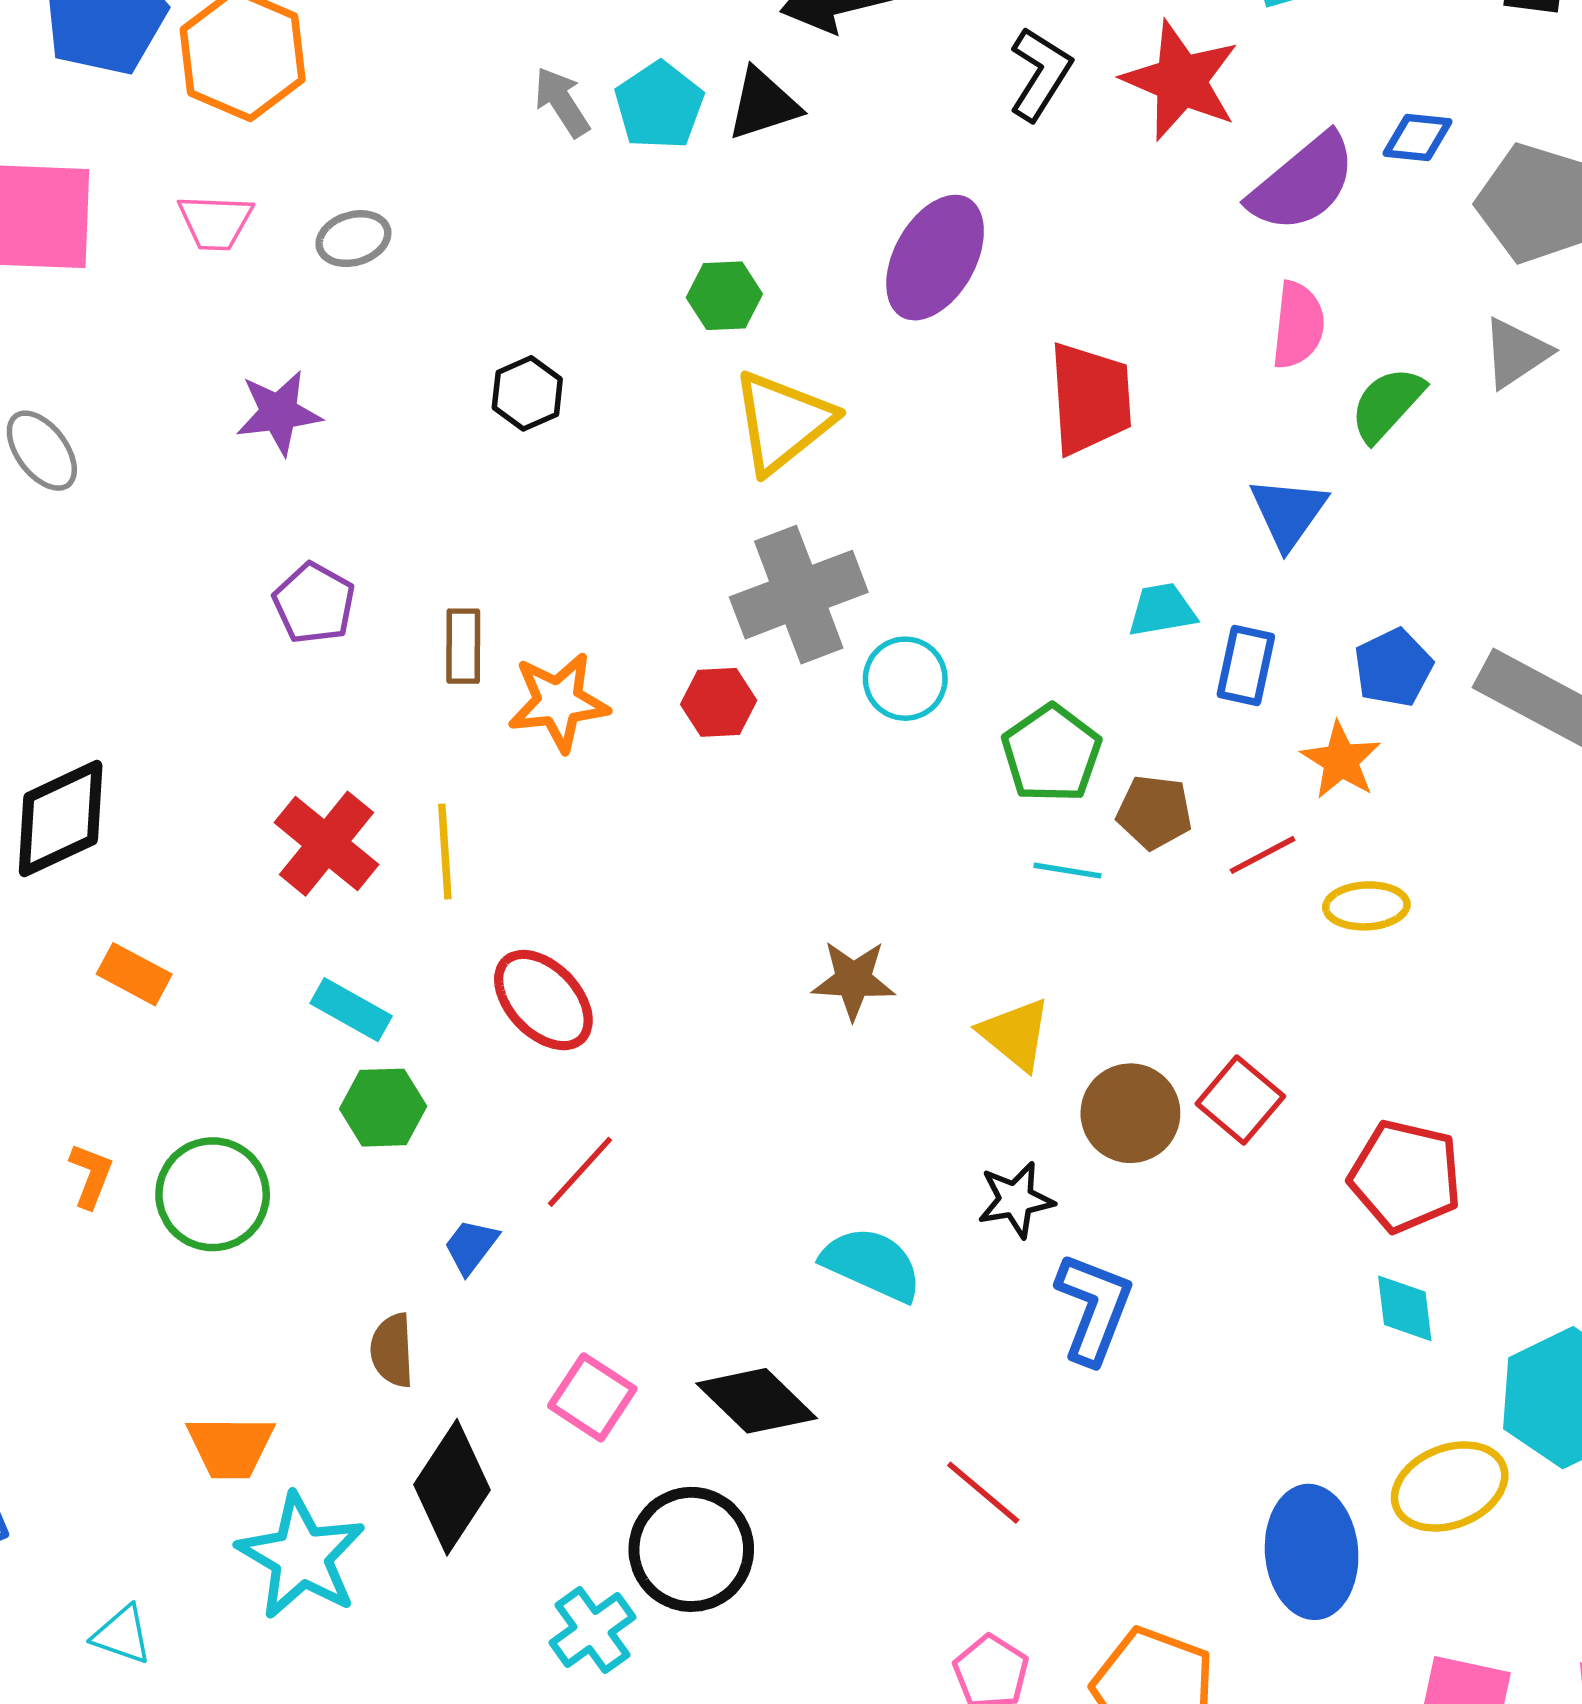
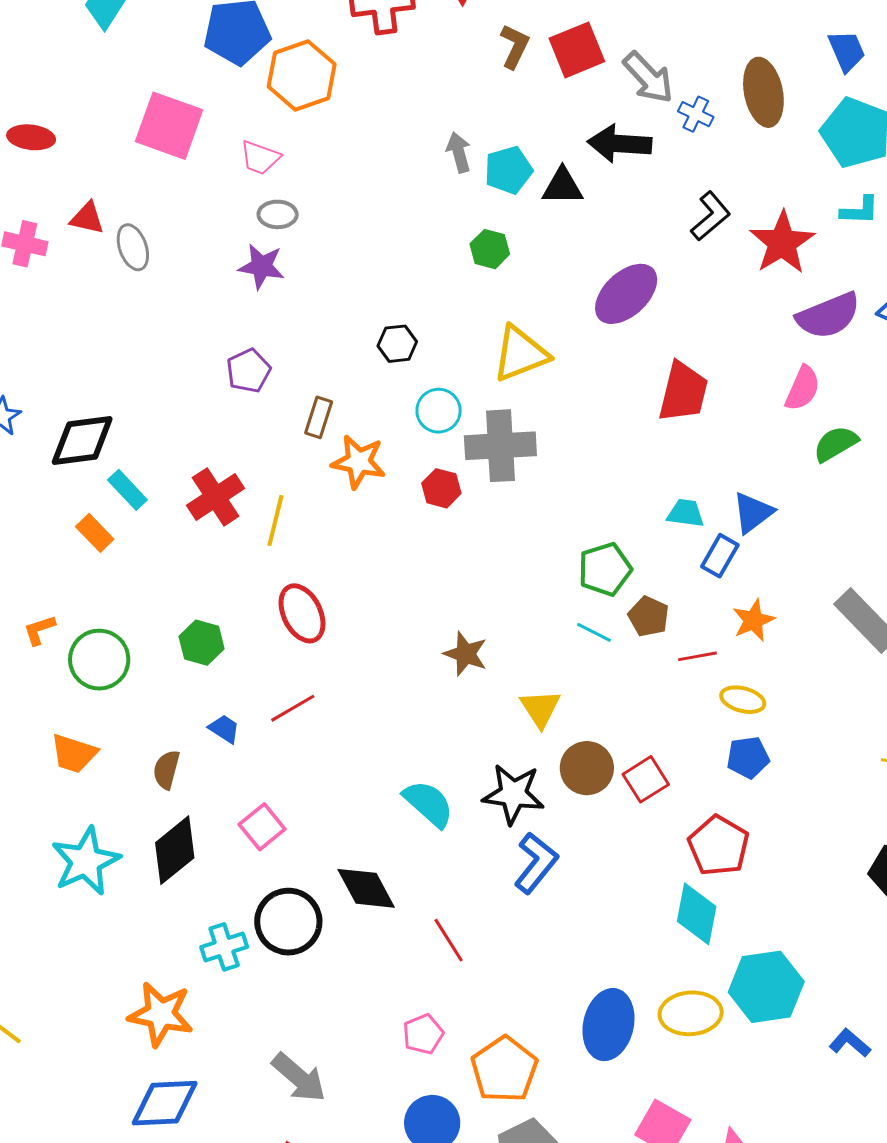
gray ellipse: (353, 239) -> (278, 214), moved
green hexagon: (724, 296) -> (490, 249), moved
black hexagon: (527, 393) -> (397, 344), moved
blue triangle: (1288, 513) -> (753, 513), moved
blue pentagon: (1393, 668) -> (748, 757), moved
cyan circle: (905, 679) -> (439, 411), moved
cyan rectangle: (351, 1010) -> (127, 490), moved
orange L-shape: (91, 1176) -> (39, 630), turned -147
black star: (1016, 1200) -> (513, 794), size x1.5
blue trapezoid: (471, 1246) -> (224, 729), turned 68
cyan diamond: (1405, 1308) -> (697, 914), size x1.5
black diamond: (757, 1401) -> (366, 888), moved
orange trapezoid: (230, 1447) -> (74, 754), moved

